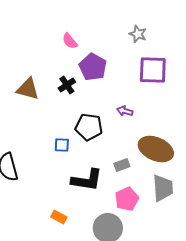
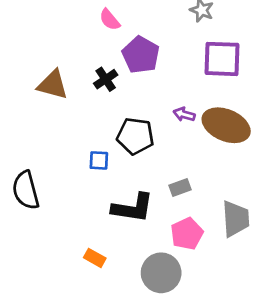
brown ellipse: (156, 149) -> (226, 125), moved

